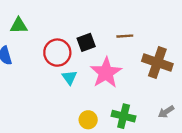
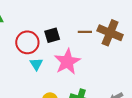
brown cross: (157, 62) -> (110, 33), moved

